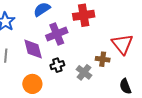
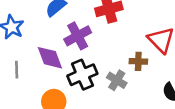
black cross: (57, 65) -> (82, 75), size x1.6

